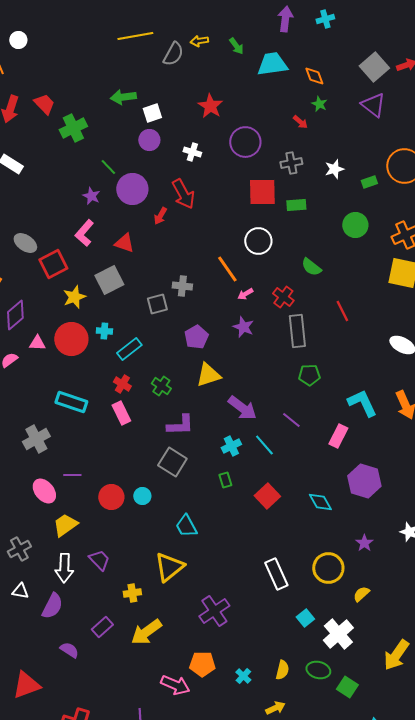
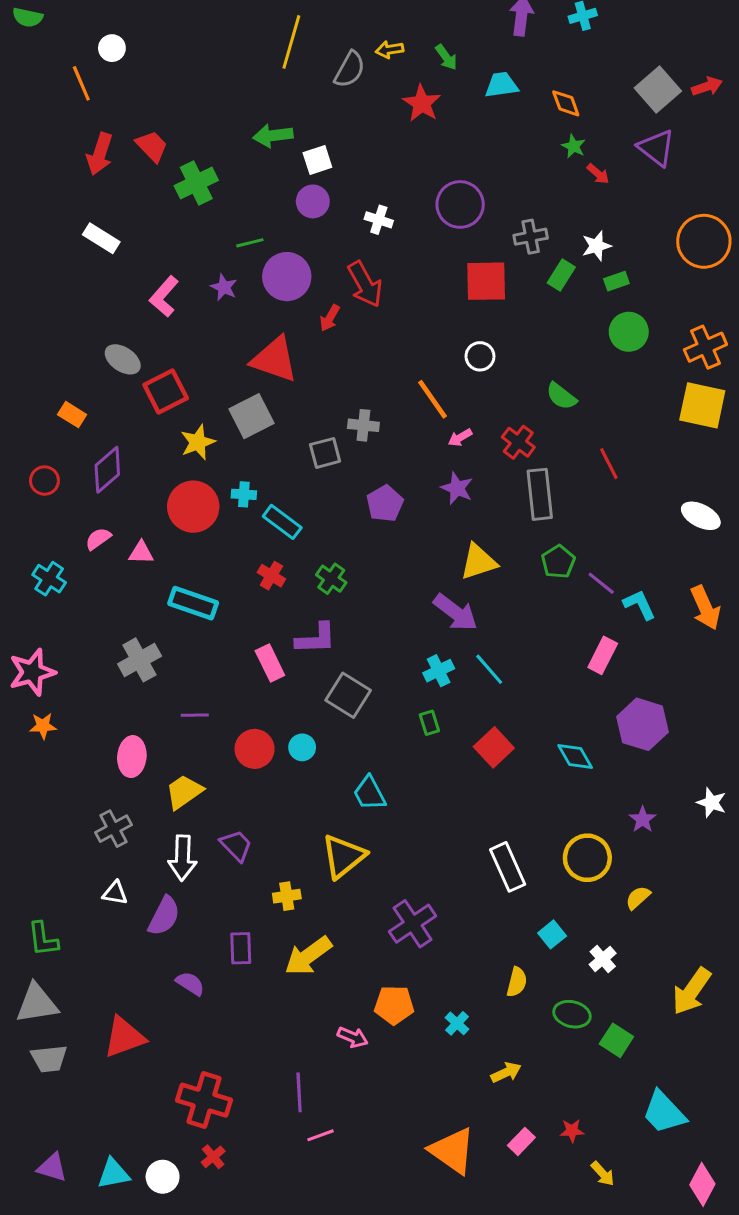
yellow line: (135, 36) -> (291, 42), turned -64
cyan trapezoid: (272, 64) -> (501, 85), size x0.7
red star: (210, 106) -> (422, 103), moved
red arrow: (300, 122) -> (598, 174), moved
green line: (108, 167) -> (250, 243), turned -60
green rectangle: (369, 182) -> (616, 281), moved
green rectangle: (296, 205) -> (561, 275), moved, turned -54
pink L-shape: (84, 233) -> (164, 297), moved
white circle: (258, 241) -> (480, 356), size x0.7
red triangle: (124, 243) -> (274, 359), size x1.6
pink triangle: (37, 343) -> (141, 553), moved
cyan rectangle: (129, 349) -> (282, 522), turned 75
yellow triangle: (208, 375) -> (478, 562), moved
green pentagon: (309, 375) -> (558, 562), turned -30
cyan L-shape: (362, 403) -> (639, 605), size x0.7
pink rectangle: (121, 413) -> (270, 663), moved
purple line: (291, 420) -> (601, 583), moved
purple L-shape: (180, 425) -> (316, 638), moved
pink ellipse: (44, 491) -> (132, 757), moved, turned 45
purple rectangle: (102, 627) -> (241, 948), turned -50
white cross: (338, 634) -> (603, 959), size x0.6
yellow semicircle: (282, 670) -> (517, 982), moved
pink arrow: (175, 685) -> (353, 1037), size x0.7

